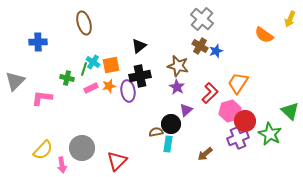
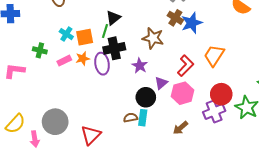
blue star: (216, 51) -> (192, 23), size x1.5
green line: (84, 69) -> (105, 31), moved
purple star: (177, 87) -> (140, 66), moved
pink hexagon: (230, 111) -> (182, 93), moved
brown semicircle: (156, 132) -> (131, 118), moved

